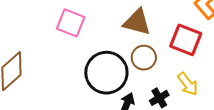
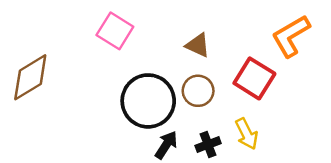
brown triangle: (137, 22) -> (198, 45), size x0.7

